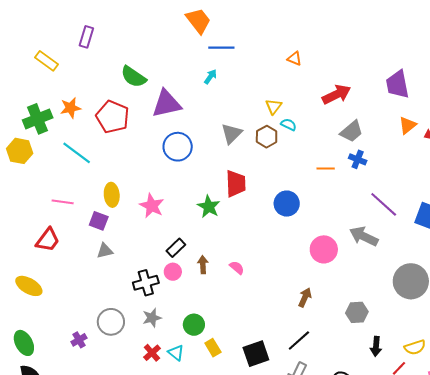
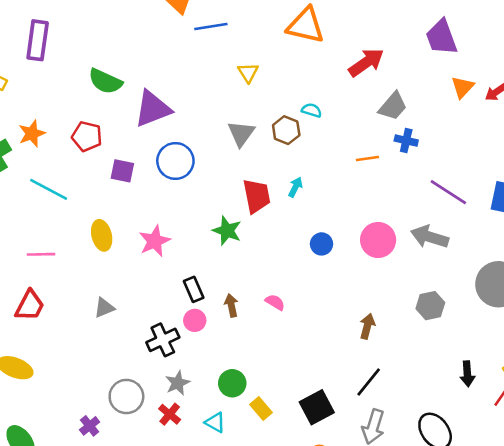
purple rectangle: (86, 37) -> (38, 40), size x1.4
orange triangle: (294, 58) -> (306, 25), size x2.0
cyan arrow: (210, 77) -> (295, 187), moved
yellow triangle: (274, 107) -> (248, 72), moved
red pentagon: (113, 117) -> (87, 136), size x0.7
blue circle: (287, 204) -> (322, 244), moved, size x0.7
pink star: (152, 206) -> (155, 241), turned 30
purple square: (99, 221) -> (122, 171), moved
black rectangle: (176, 248) -> (194, 289), turned -60
pink circle: (324, 249) -> (378, 240), moved
gray hexagon: (357, 312) -> (430, 306), moved
red cross: (152, 353) -> (170, 414), moved

